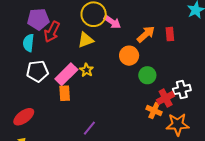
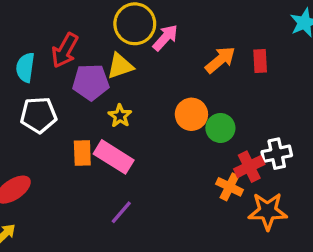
purple pentagon: (38, 19) -> (91, 82), moved
pink arrow: (112, 22) -> (165, 38), turned -84
orange circle: (129, 56) -> (191, 114), moved
pink rectangle: (66, 74) -> (114, 157), moved, turned 75

